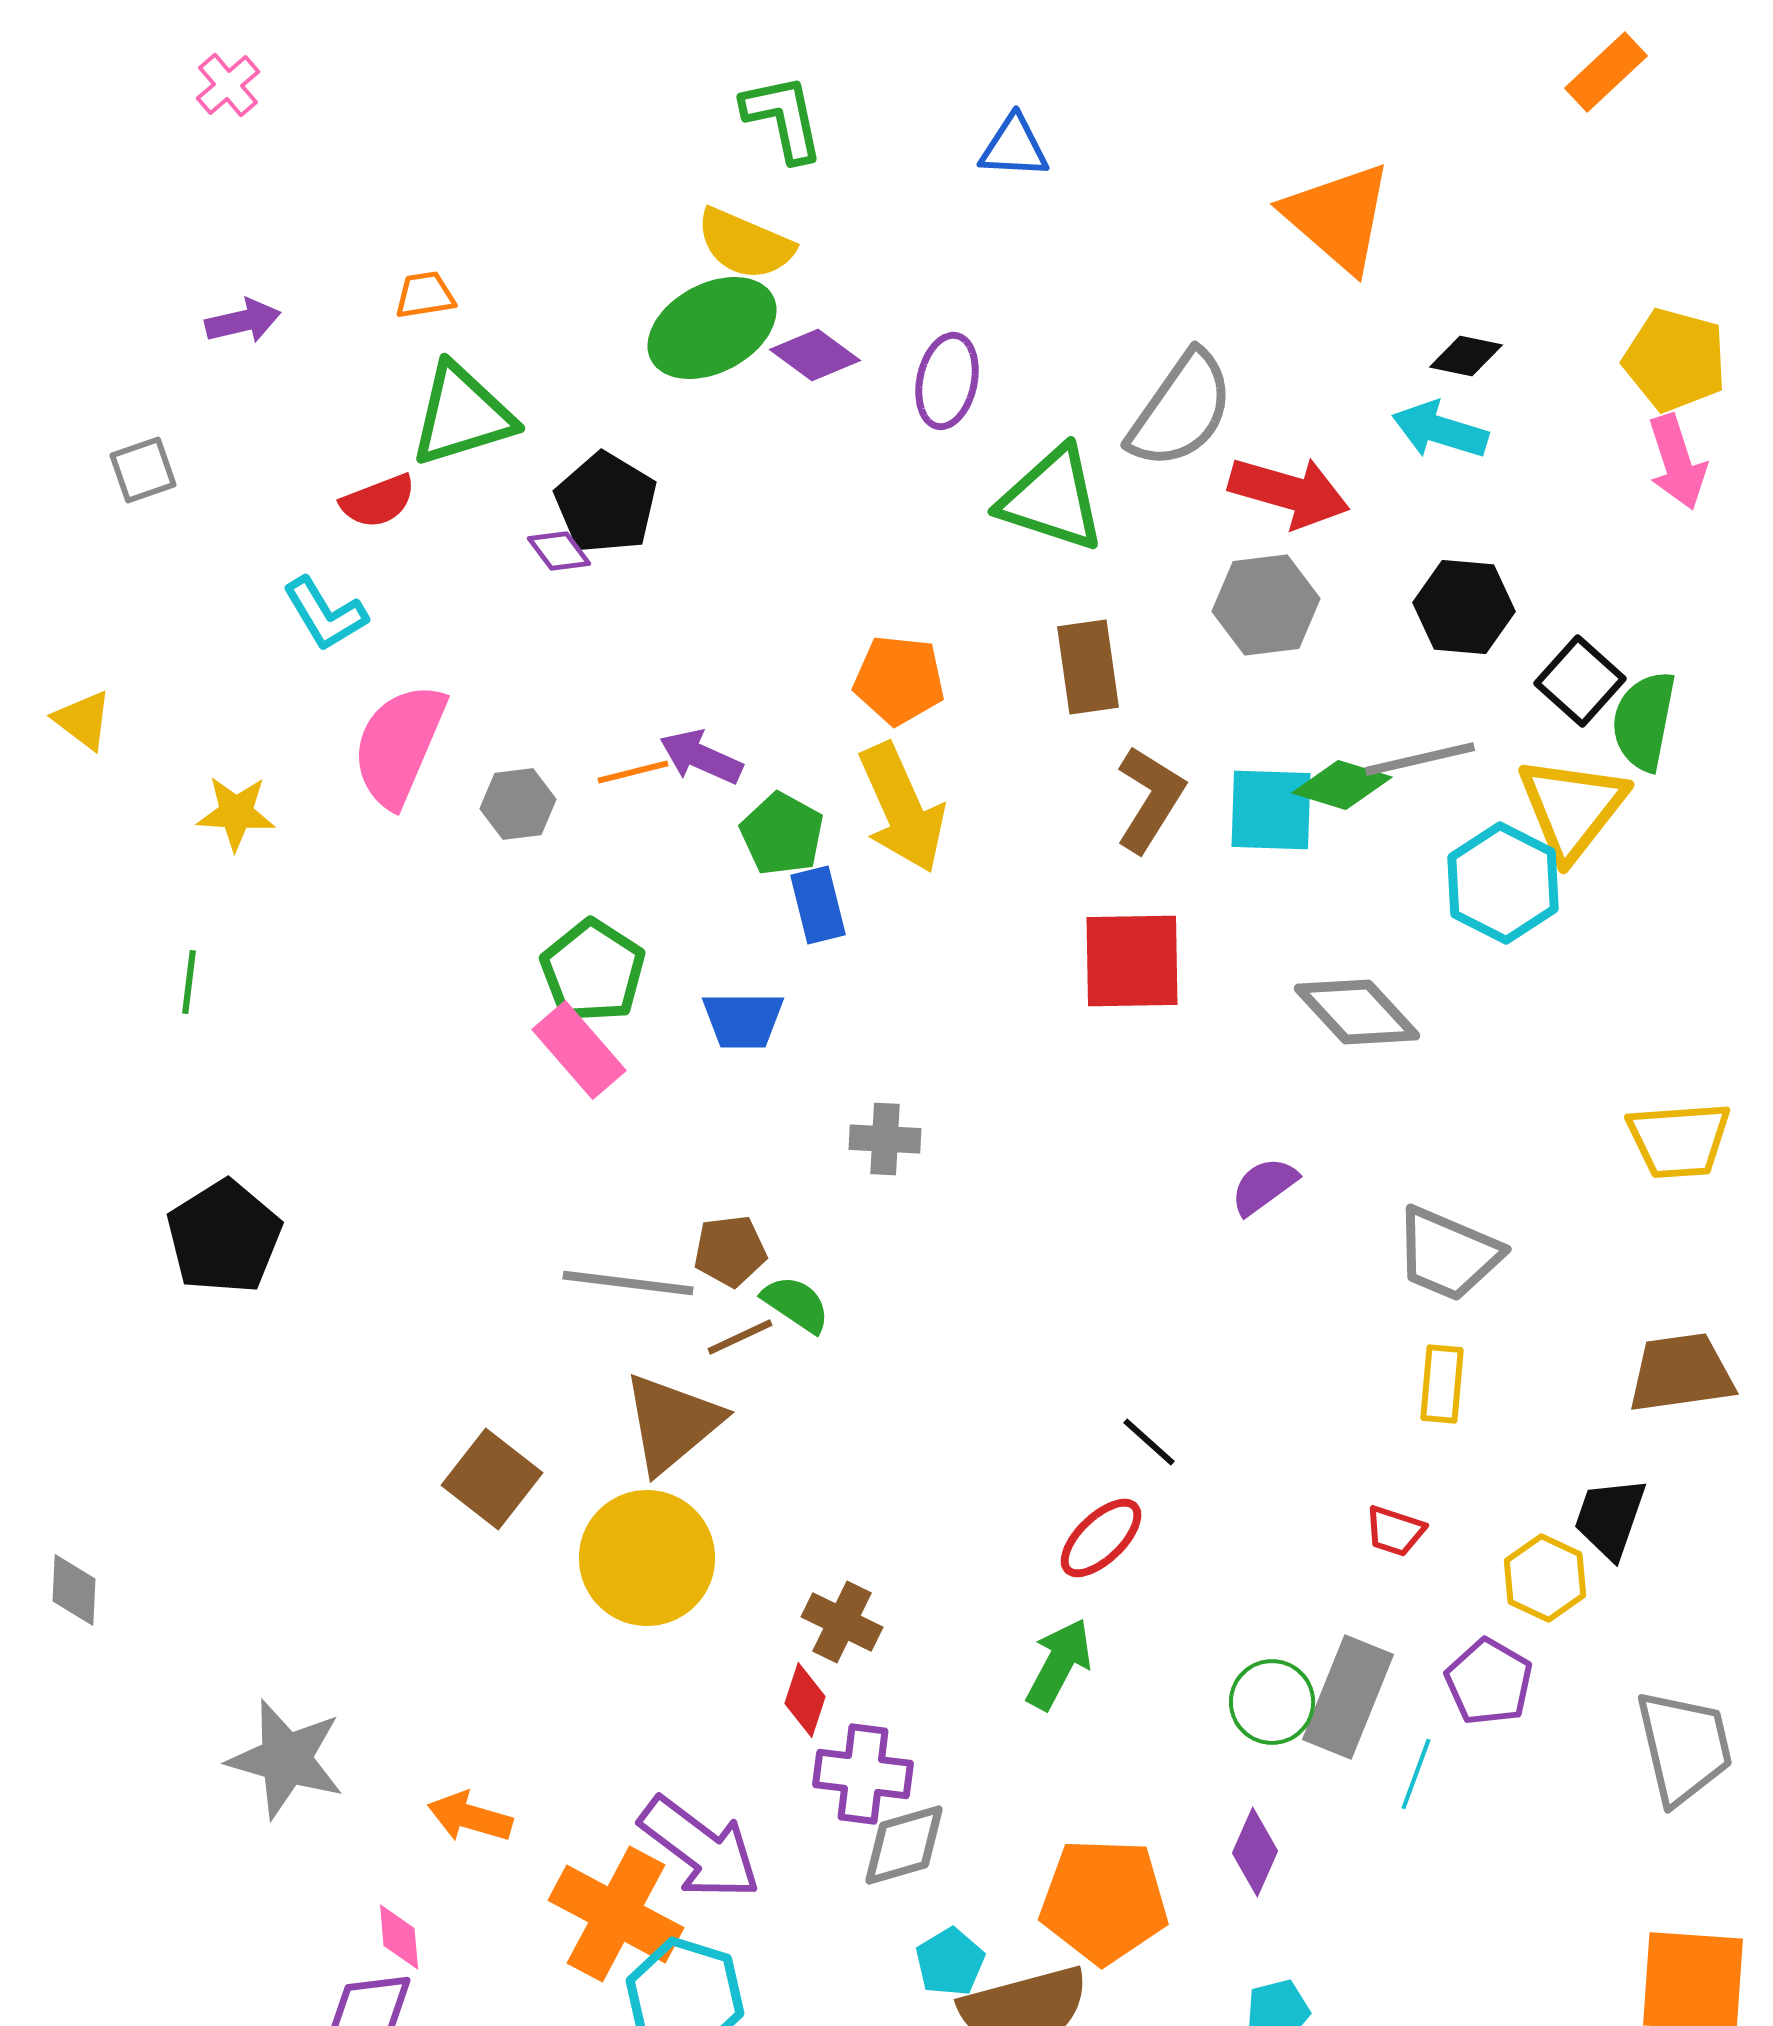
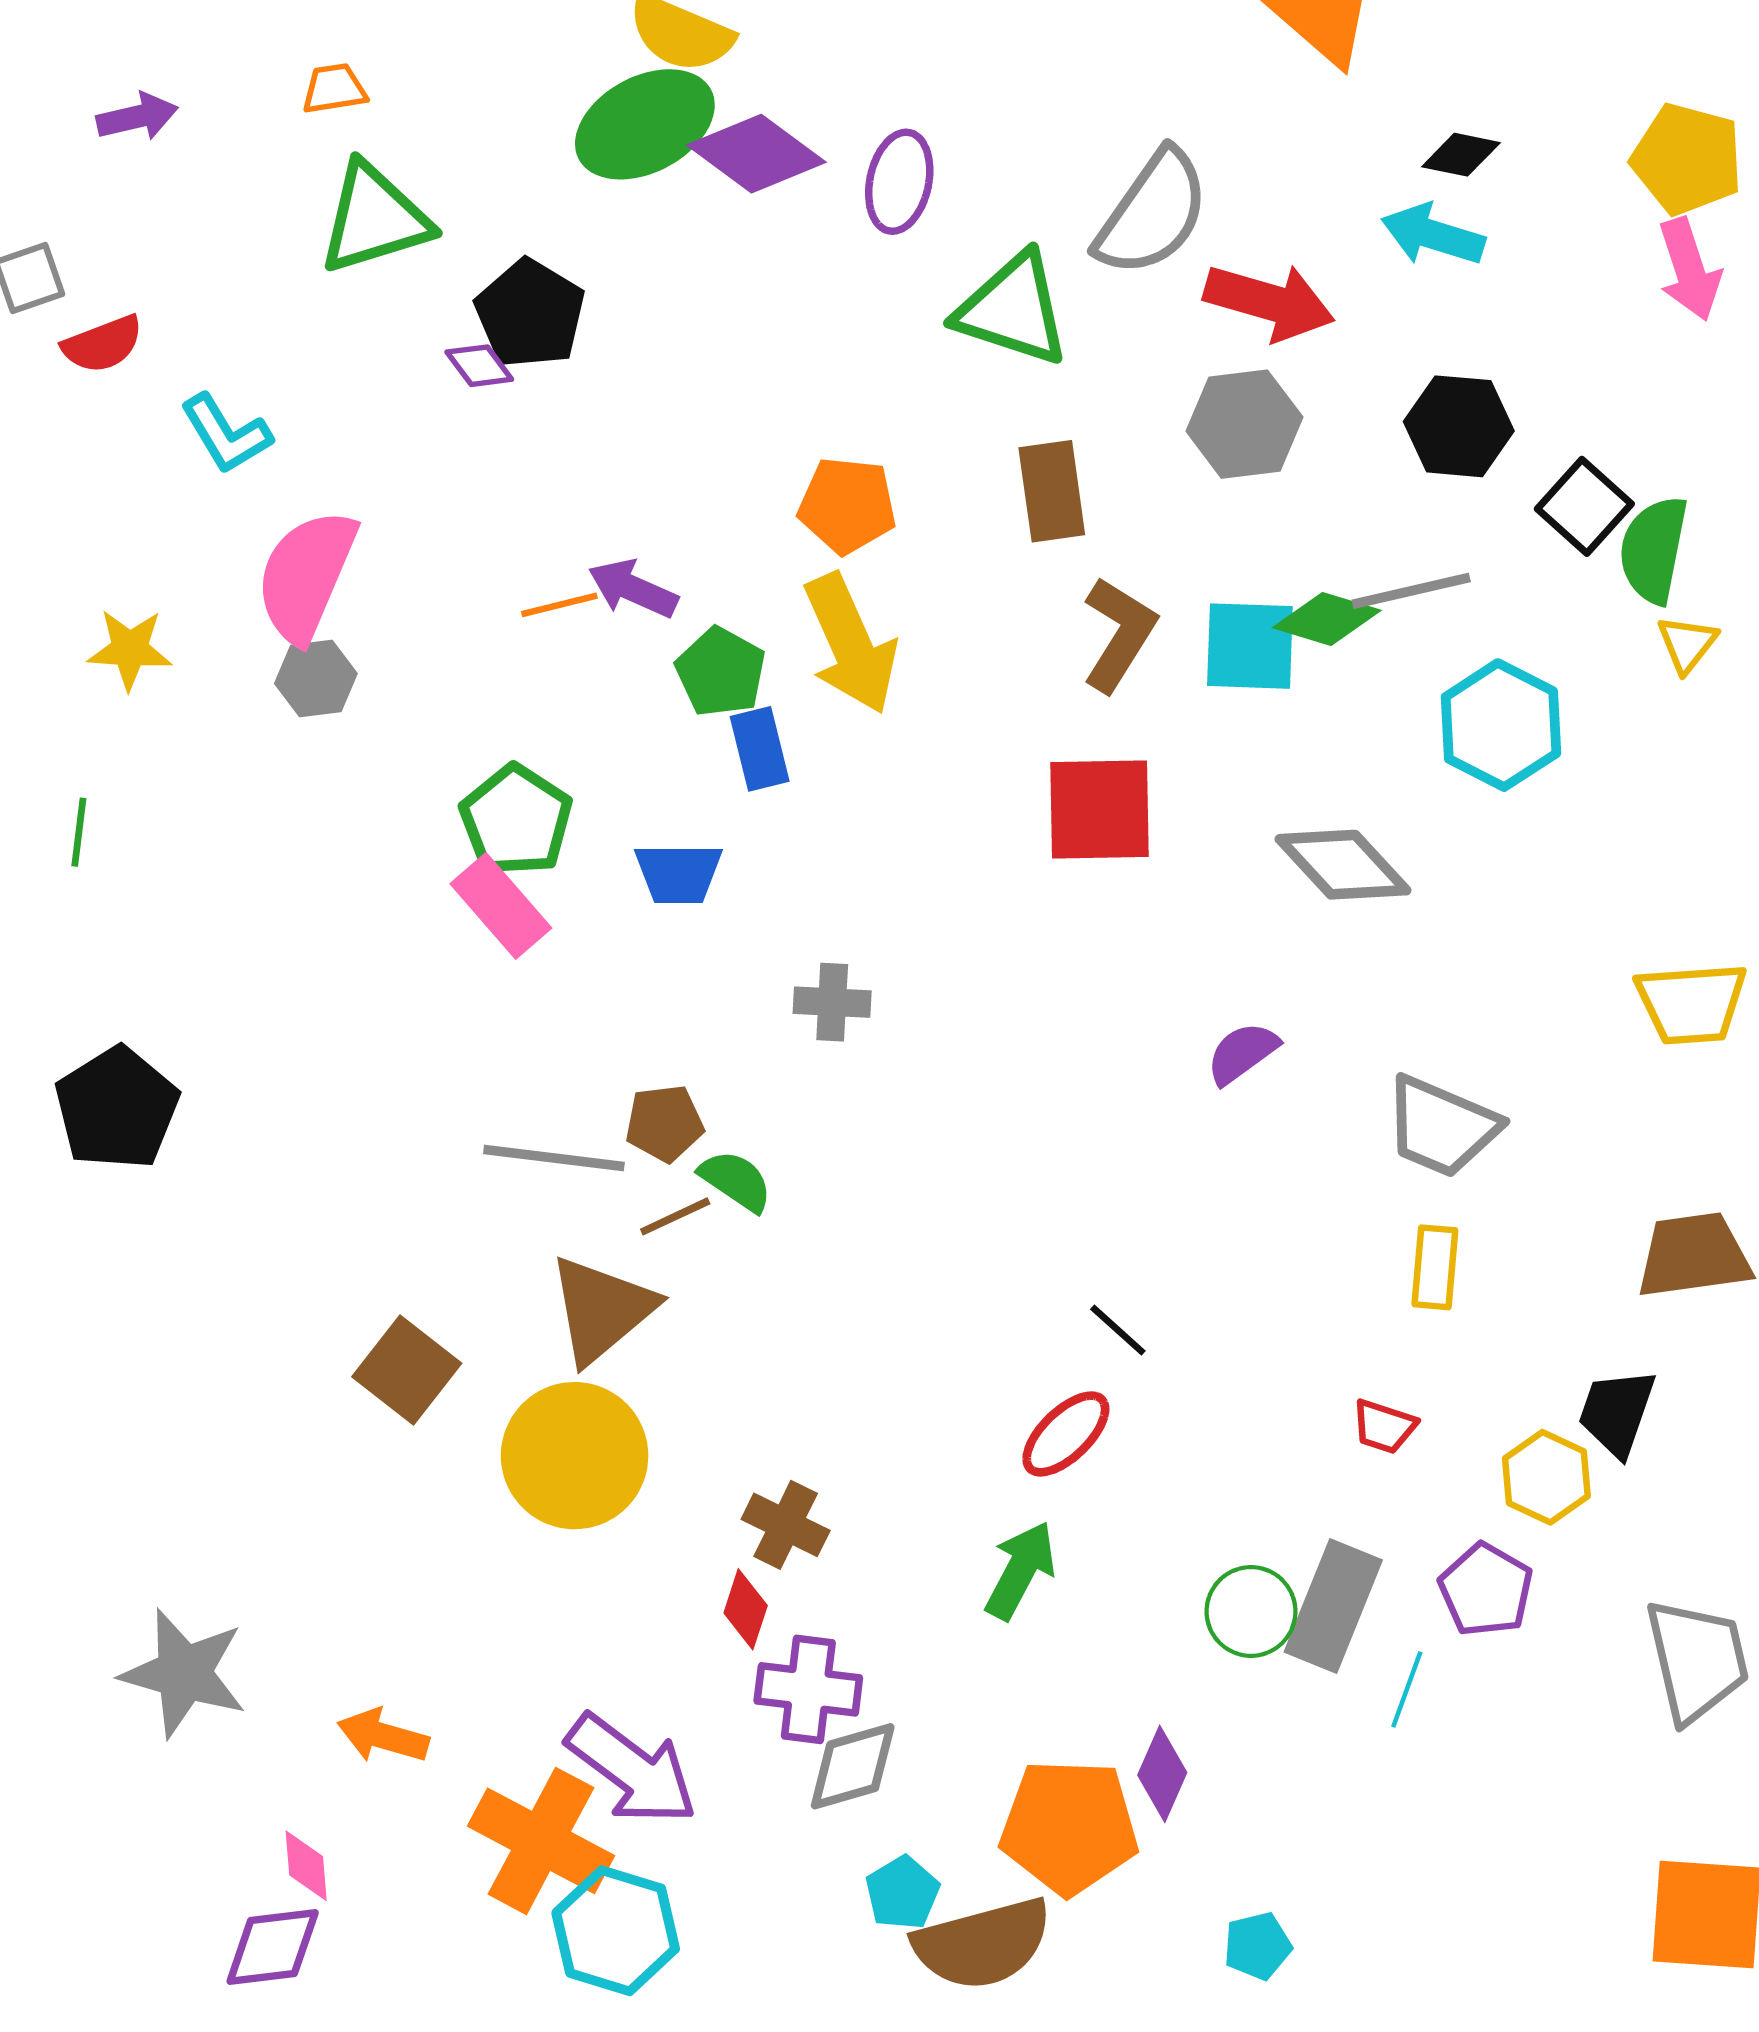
purple diamond: (815, 355) -> (756, 154), size x1.4
red semicircle: (378, 501) -> (103, 344), moved
gray hexagon: (518, 804) -> (316, 679), moved
yellow triangle: (1572, 808) -> (1687, 644), moved, size x0.5
purple diamond: (1255, 1852) -> (1162, 1774), moved

